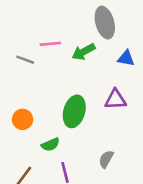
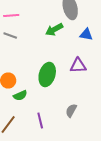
pink line: (50, 44) -> (11, 16), moved
green semicircle: (50, 145) -> (20, 96), moved

